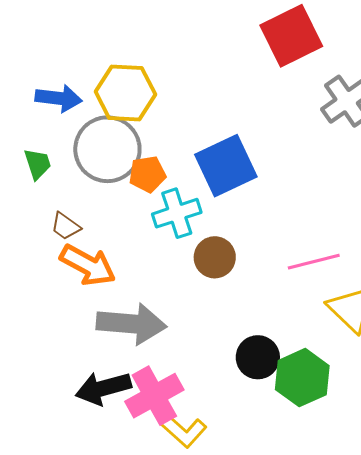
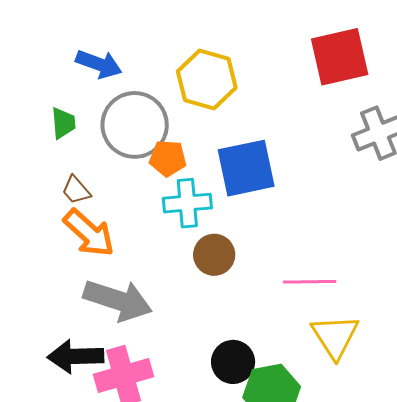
yellow hexagon: (125, 93) -> (207, 80), moved

